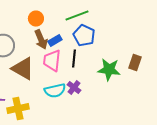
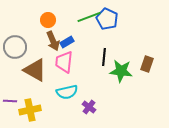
blue pentagon: (84, 36) -> (107, 19), moved
black line: (74, 59) -> (104, 57), moved
purple cross: (74, 88) -> (89, 107), moved

